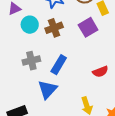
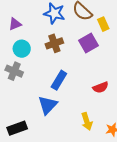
cyan circle: (30, 25) -> (22, 49), moved
gray cross: (31, 61) -> (14, 71), moved, turned 36

